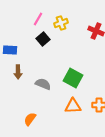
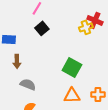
yellow cross: (61, 23) -> (86, 27), moved
gray semicircle: (43, 84) -> (28, 85), moved

